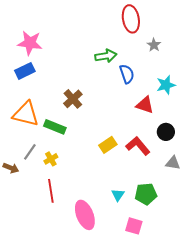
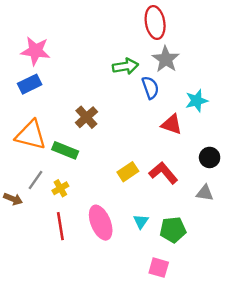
gray star: (154, 45) -> (166, 59), moved, size x1.6
black circle: (166, 132) -> (210, 157), moved
cyan triangle: (118, 195) -> (141, 221), moved
pink ellipse: (85, 215) -> (101, 223), moved

